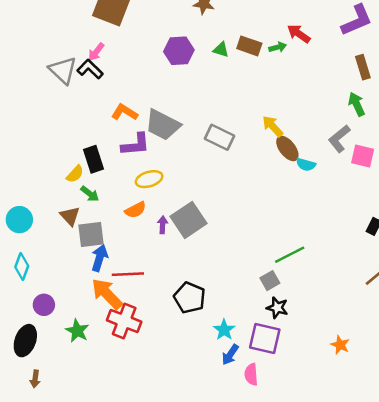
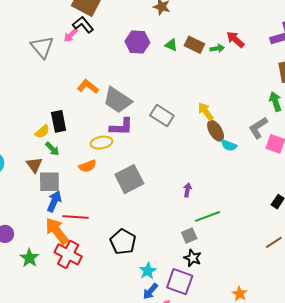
black L-shape: (90, 69) -> (83, 25), moved
purple L-shape: (136, 145) -> (121, 127), moved
purple arrow: (163, 225) -> (187, 190), moved

